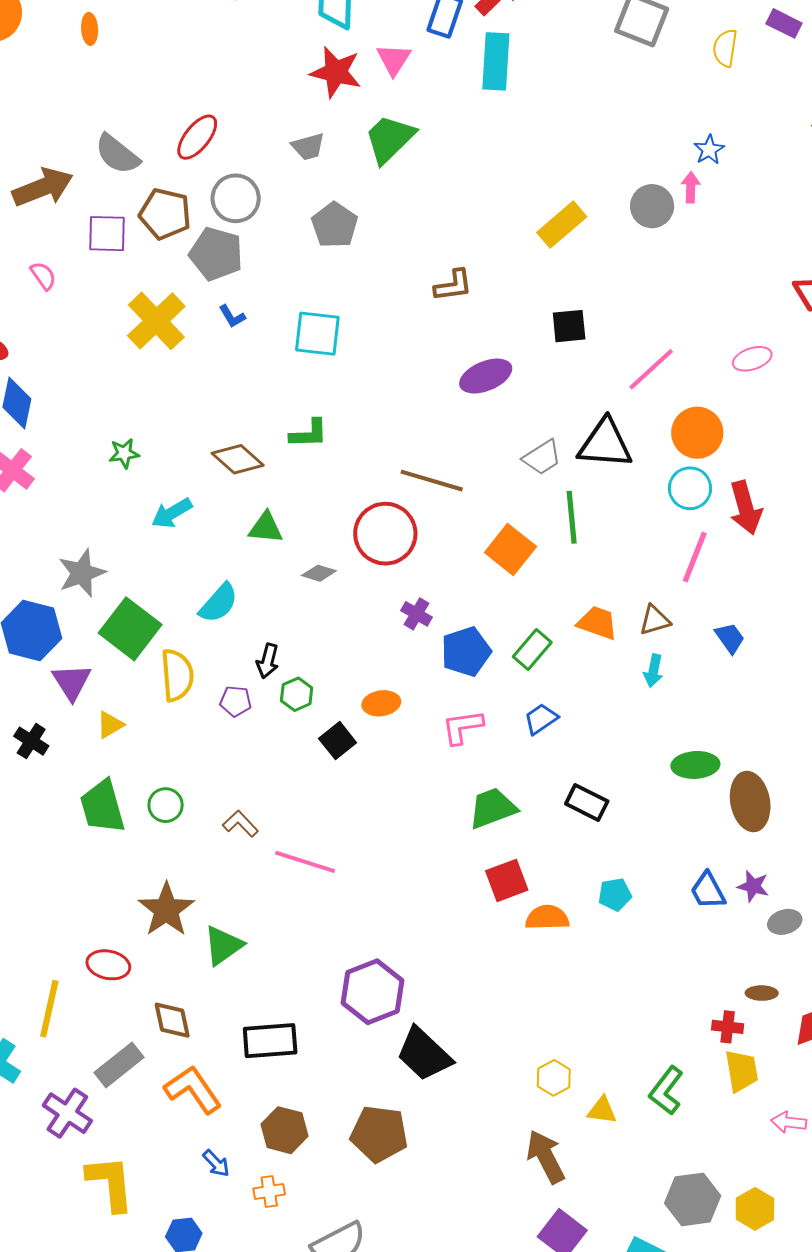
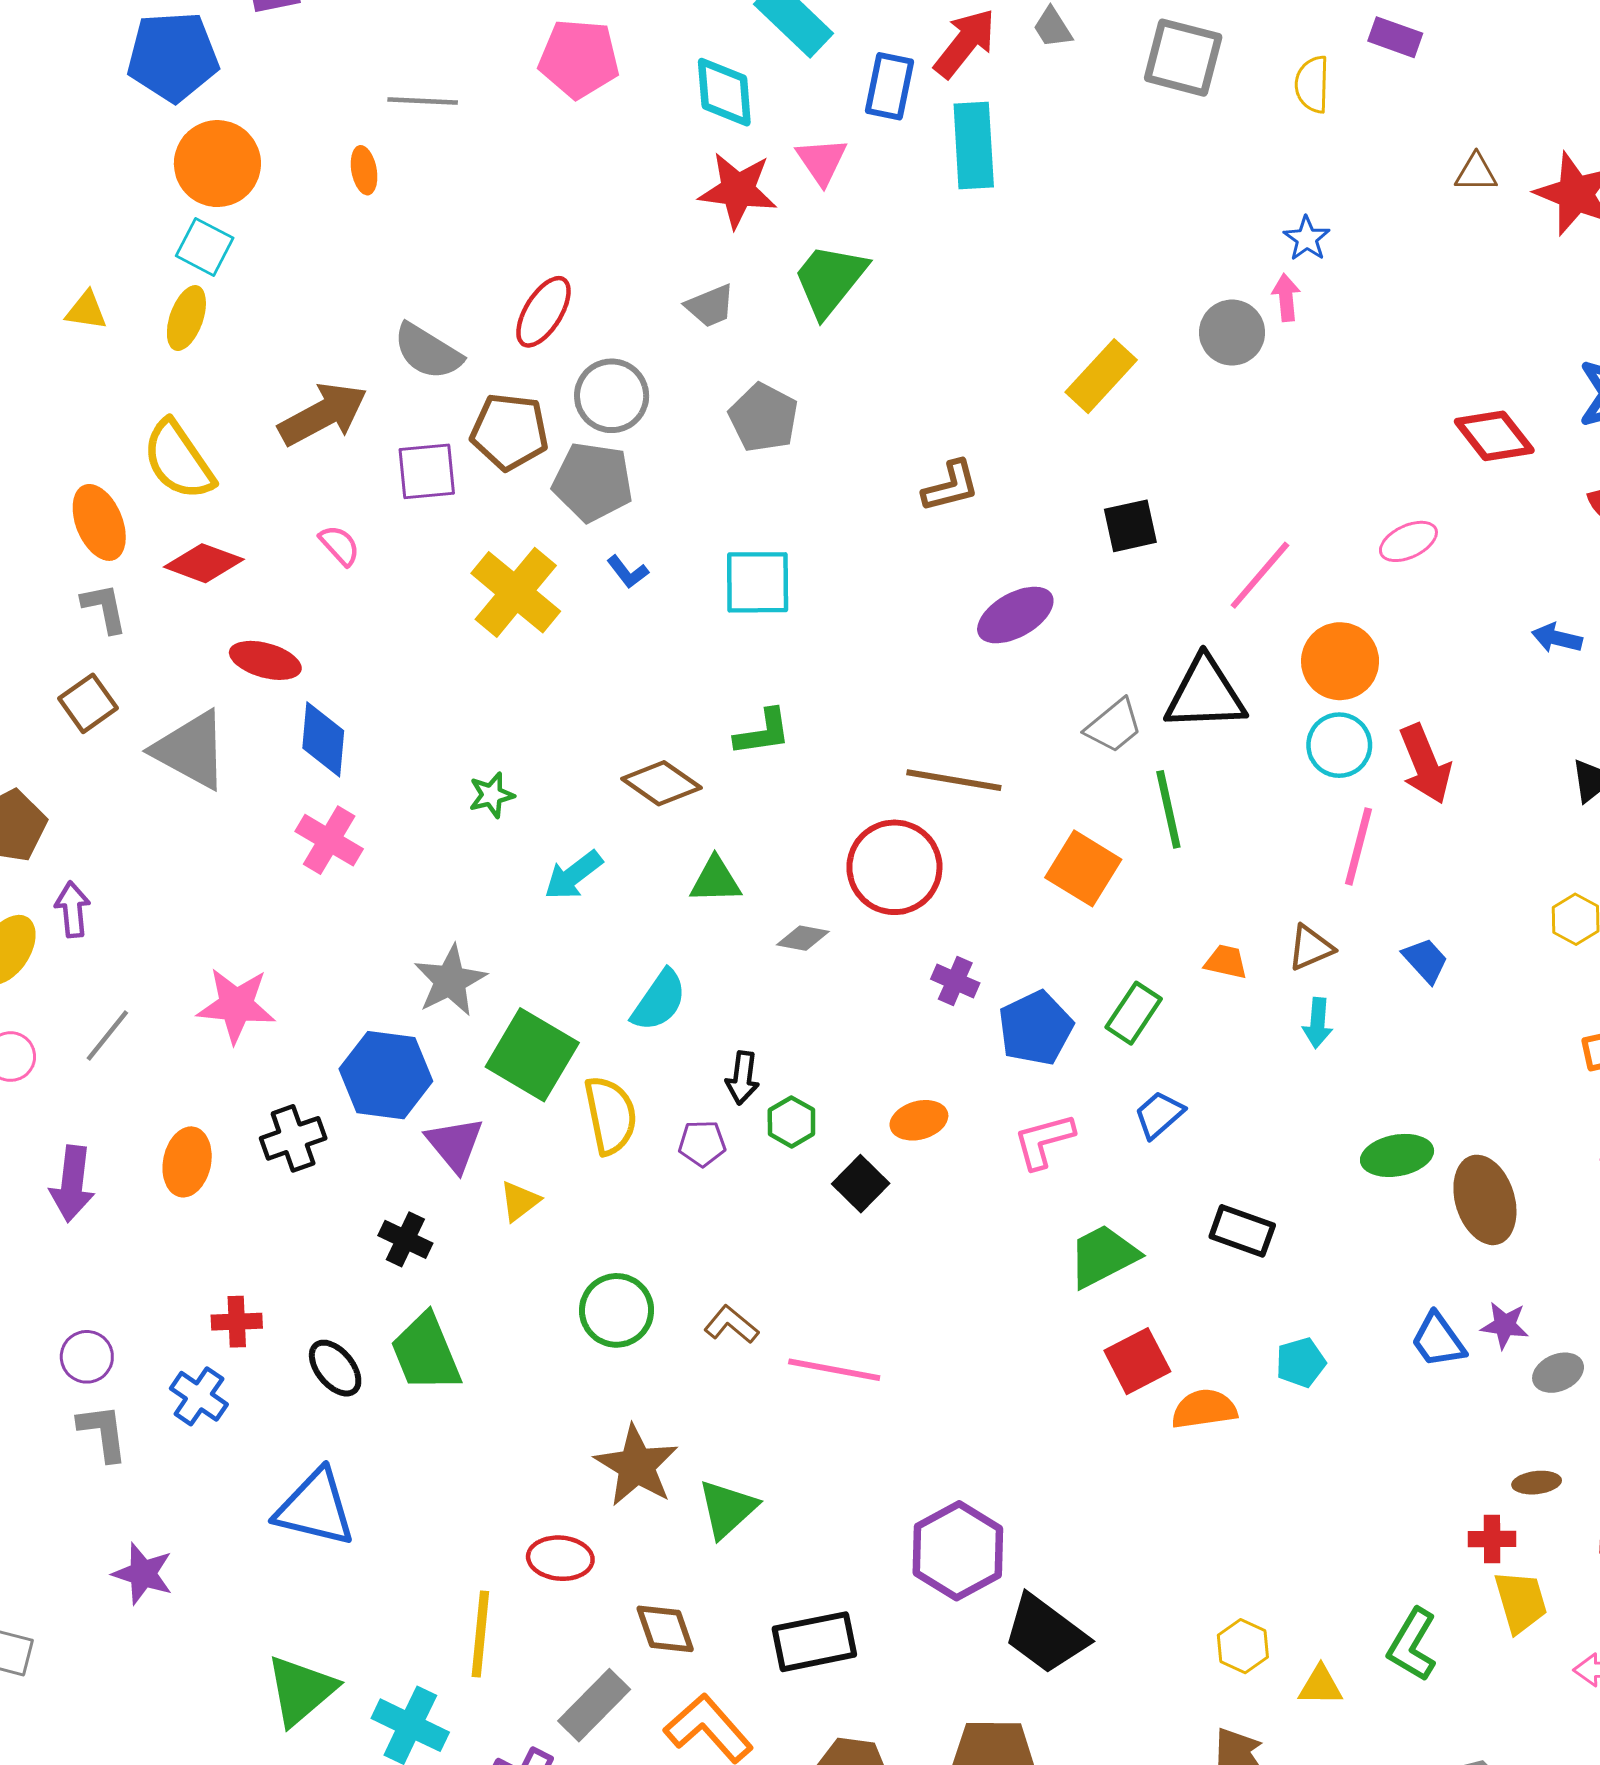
orange trapezoid: (598, 623) -> (1226, 962), size x0.7
green circle: (166, 805) -> (617, 1310), size x1.4
green trapezoid: (102, 807) -> (426, 1353), moved

